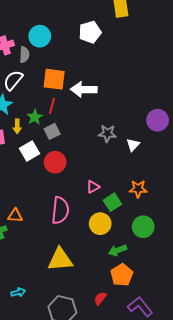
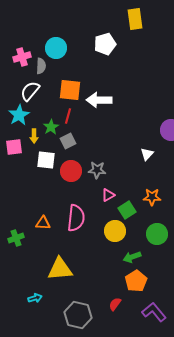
gray star: (107, 134) -> (97, 170), moved
white square: (30, 151) -> (46, 160), turned 36
orange triangle: (15, 215) -> (43, 223), moved
yellow triangle: (60, 260) -> (60, 269), moved

